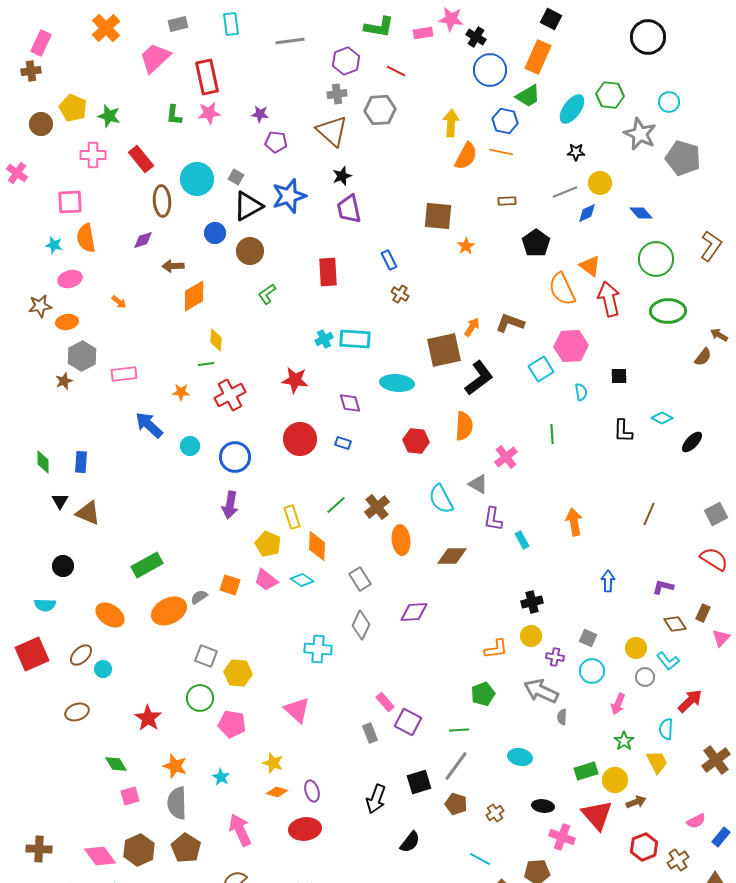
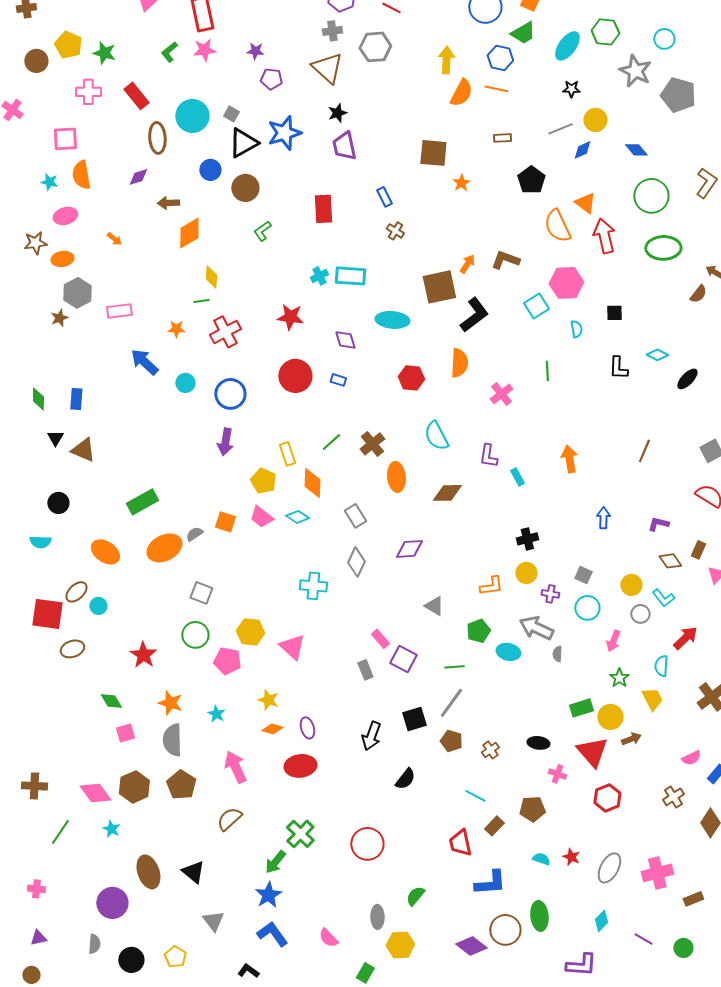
green L-shape: (174, 115) -> (169, 52), turned 45
gray triangle: (478, 484) -> (434, 606), moved
red square: (32, 654) -> (47, 614), moved, turned 32
yellow hexagon: (238, 673) -> (250, 632), moved
cyan ellipse: (520, 757) -> (508, 652), moved
pink cross: (562, 837) -> (557, 774), size x0.7
red hexagon: (644, 847) -> (607, 798), moved

